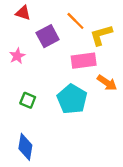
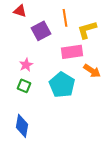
orange line: (75, 21) -> (65, 18), turned 36
pink star: (17, 56) -> (26, 65), moved

